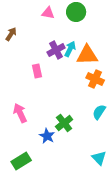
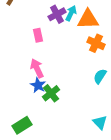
pink arrow: (20, 113) -> (37, 68), moved
green cross: (64, 123) -> (51, 93), moved
blue star: (47, 136) -> (38, 85), moved

